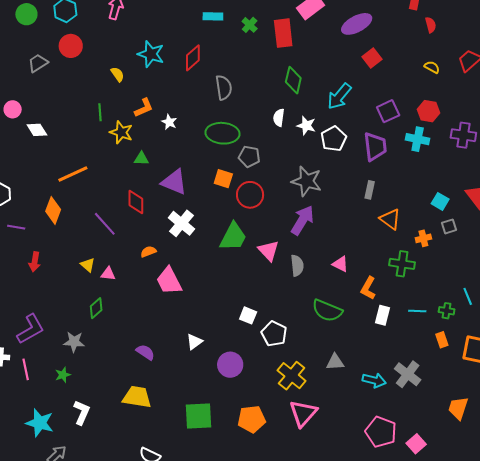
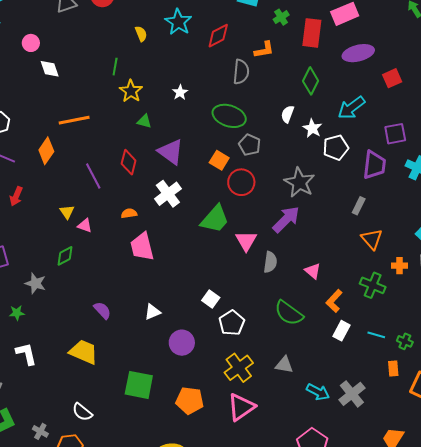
purple ellipse: (357, 24) -> (358, 53), moved
orange L-shape: (144, 108) -> (264, 50), moved
white L-shape: (82, 412) -> (26, 354), turned -50

